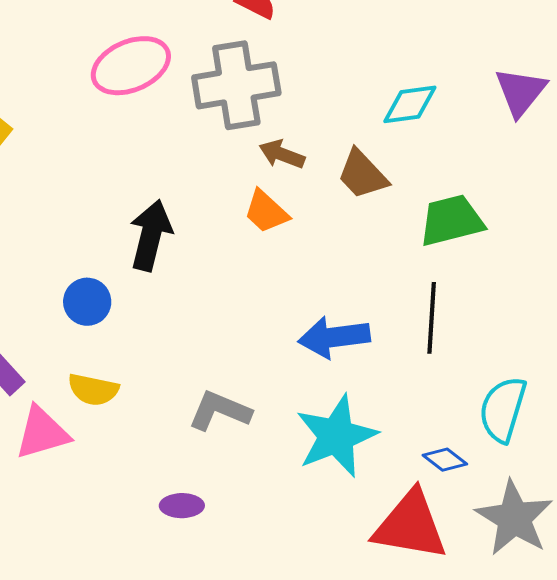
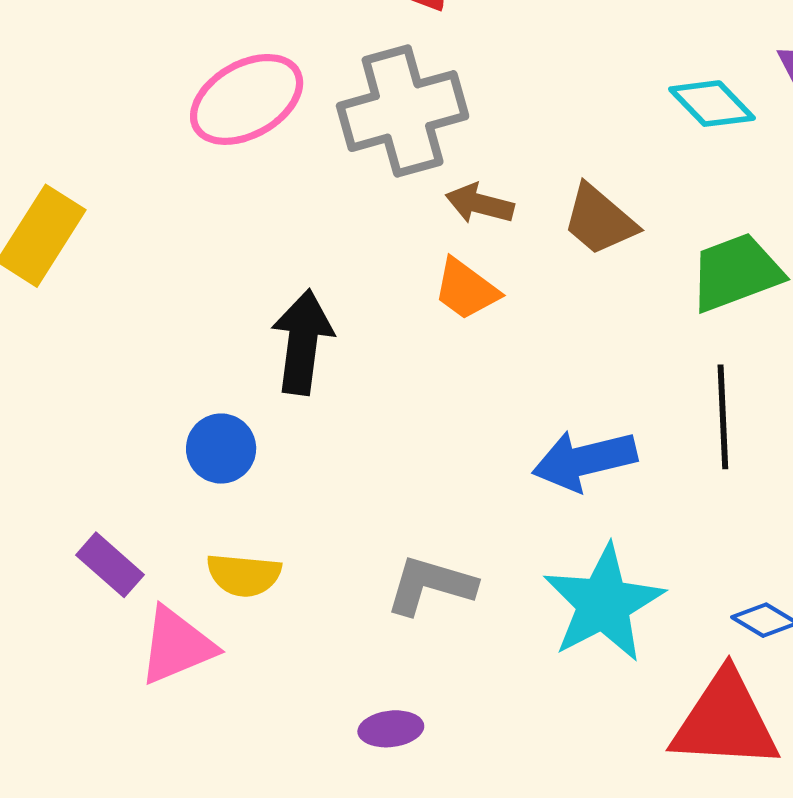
cyan diamond: (410, 104) -> (712, 104), moved, turned 60

